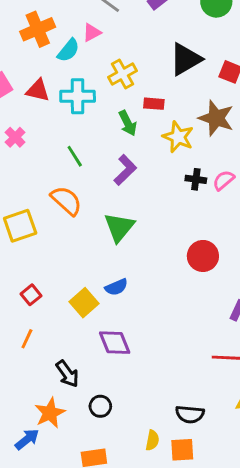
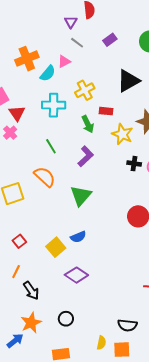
red triangle: (38, 90) -> (17, 113), moved, turned 42
purple diamond: (115, 343) -> (76, 275), turned -35
black arrow: (67, 374) -> (31, 291), moved

